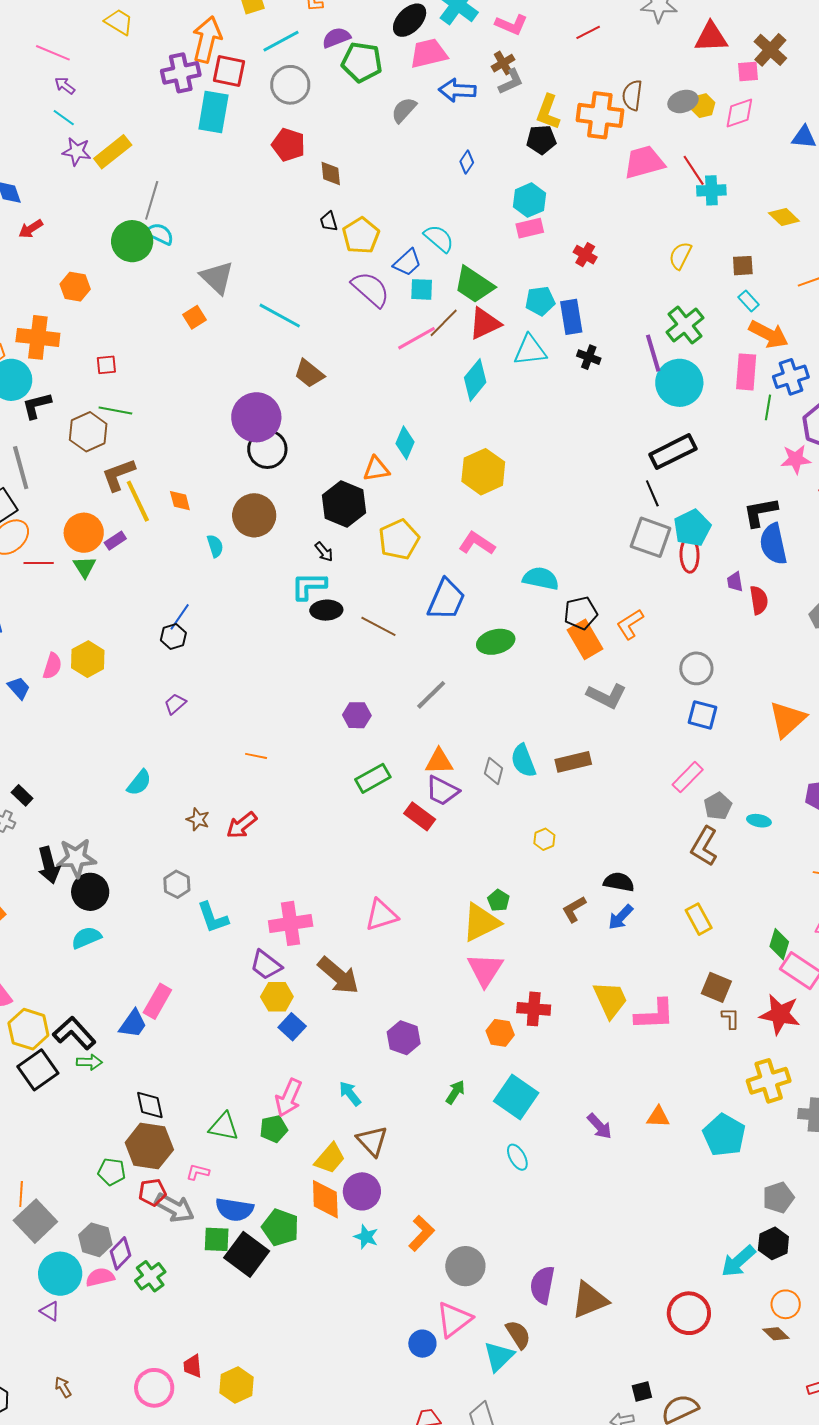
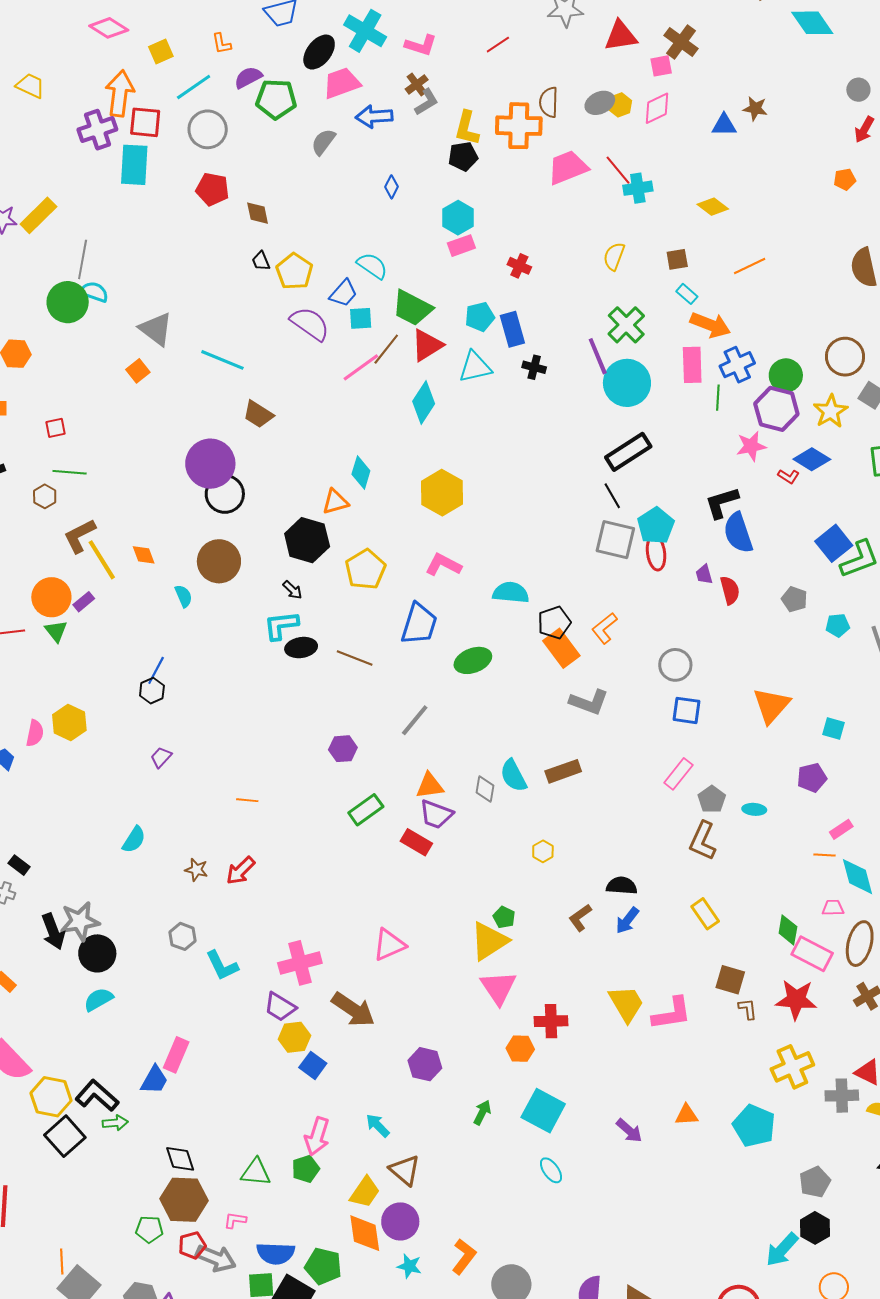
brown hexagon: (88, 432) -> (45, 496), size x0.6

